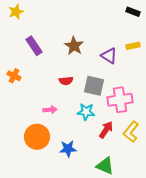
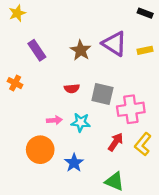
purple triangle: (109, 56) -> (114, 44), moved, size x1.4
cyan star: (86, 112) -> (81, 122), moved
blue star: (68, 149) -> (74, 163), turned -30

